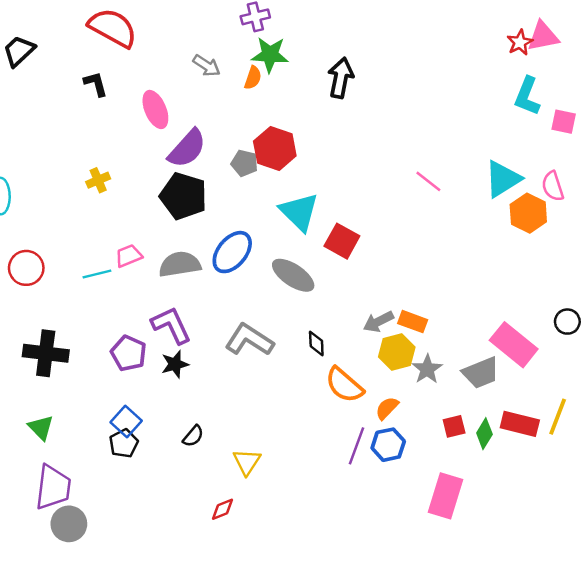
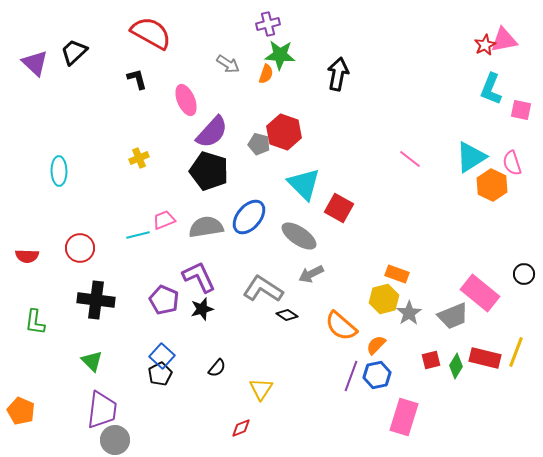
red circle: (26, 268) -> (80, 248), moved
gray arrow: (378, 322) -> (311, 274), moved
black diamond: (316, 344) -> (287, 315), moved, turned -55
pink rectangle: (445, 496) -> (404, 417), moved

